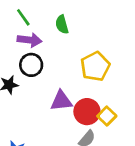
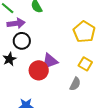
yellow pentagon: (95, 66) -> (84, 32), moved
red circle: (87, 112) -> (39, 70), moved

